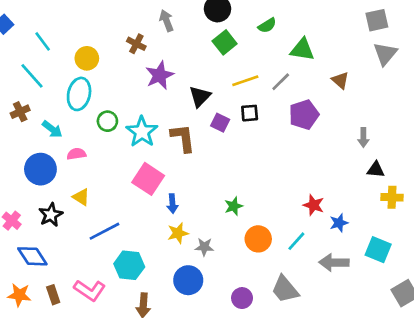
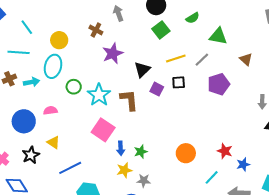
cyan line: (32, 76) -> (19, 52), turned -45
cyan arrow: (52, 129) -> (31, 82), moved, turned -49
green star: (234, 206) -> (141, 152), moved
orange circle: (258, 239) -> (186, 153), moved

